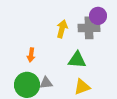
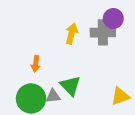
green triangle: (77, 60) -> (70, 86), moved, turned 42
yellow triangle: (82, 87) -> (120, 96), moved

